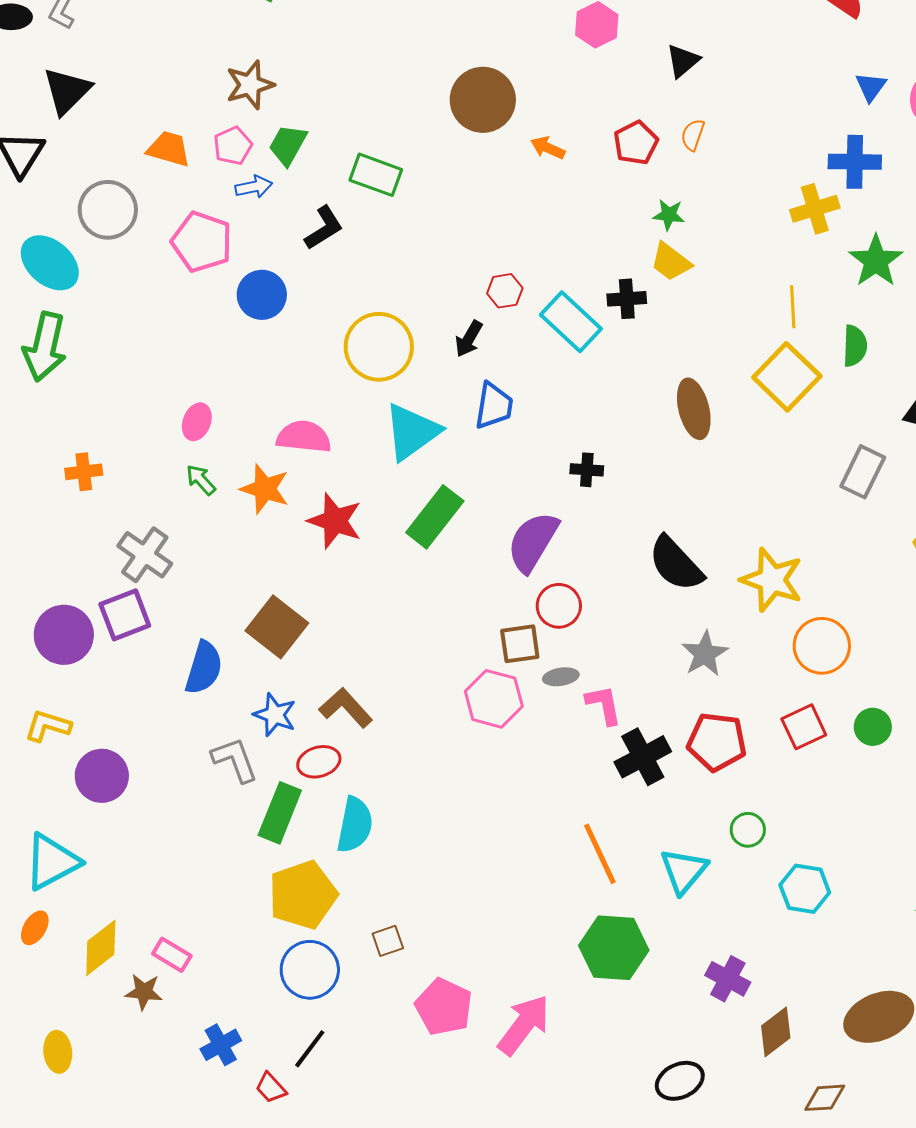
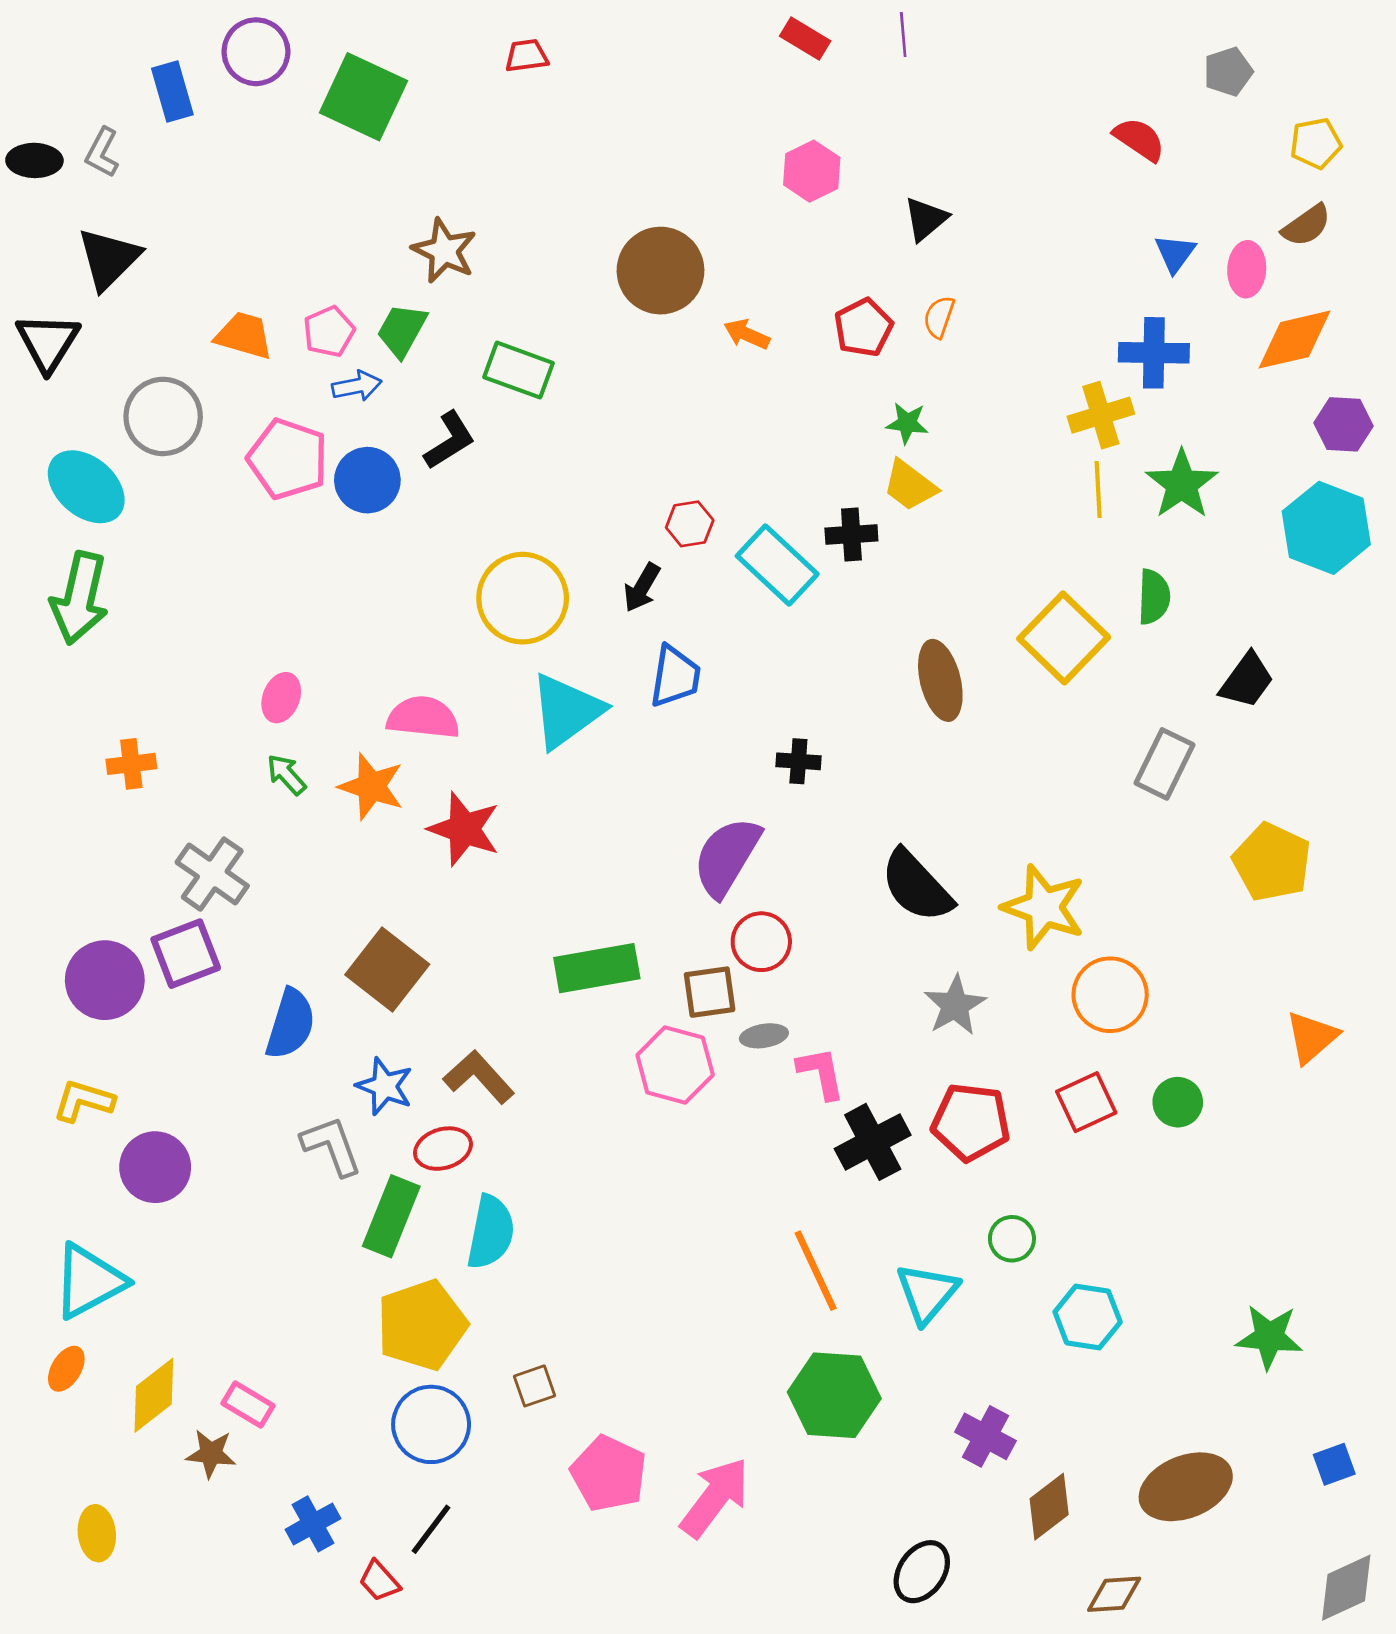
brown star: (250, 85) -> (444, 251), moved, turned -30
blue circle: (262, 295) -> (367, 480), moved
yellow line: (793, 307) -> (1098, 489), moved
green rectangle: (435, 517) -> (597, 968), moved, turned 42
black ellipse: (680, 1081) -> (922, 1572), turned -30

